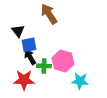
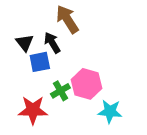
black arrow: (30, 57) -> (52, 43), moved
green cross: (44, 66) -> (60, 91), turned -32

